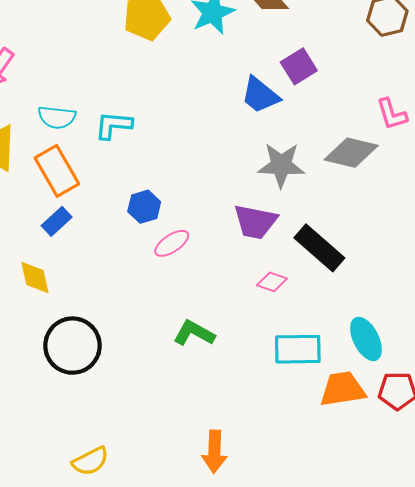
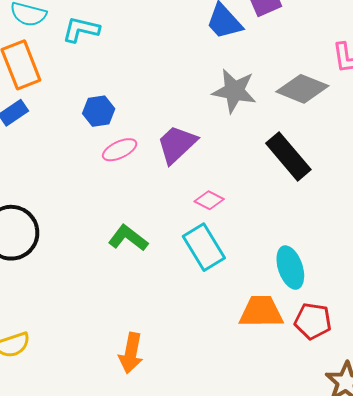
purple trapezoid: (255, 222) -> (177, 144), moved, turned 117
black rectangle: (319, 248) -> (288, 156), moved
cyan rectangle: (298, 349) -> (204, 247), moved, turned 51

